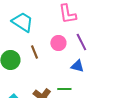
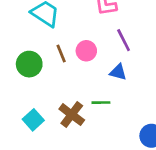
pink circle: (58, 43) -> (86, 51), moved

